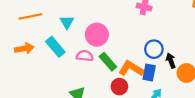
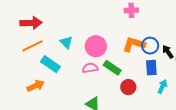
cyan rectangle: (55, 47) -> (50, 64), moved
orange arrow: (24, 48) -> (36, 86), moved
orange L-shape: (131, 69) -> (134, 44), moved

